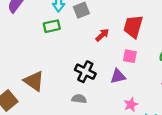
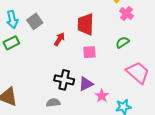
black cross: (85, 72) -> (64, 80), moved
purple triangle: (118, 76) -> (86, 84), moved

